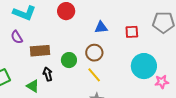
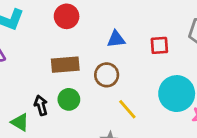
brown rectangle: (40, 51) -> (65, 65), moved
green circle: (69, 60) -> (69, 99), moved
yellow line: (94, 75) -> (127, 109), moved

